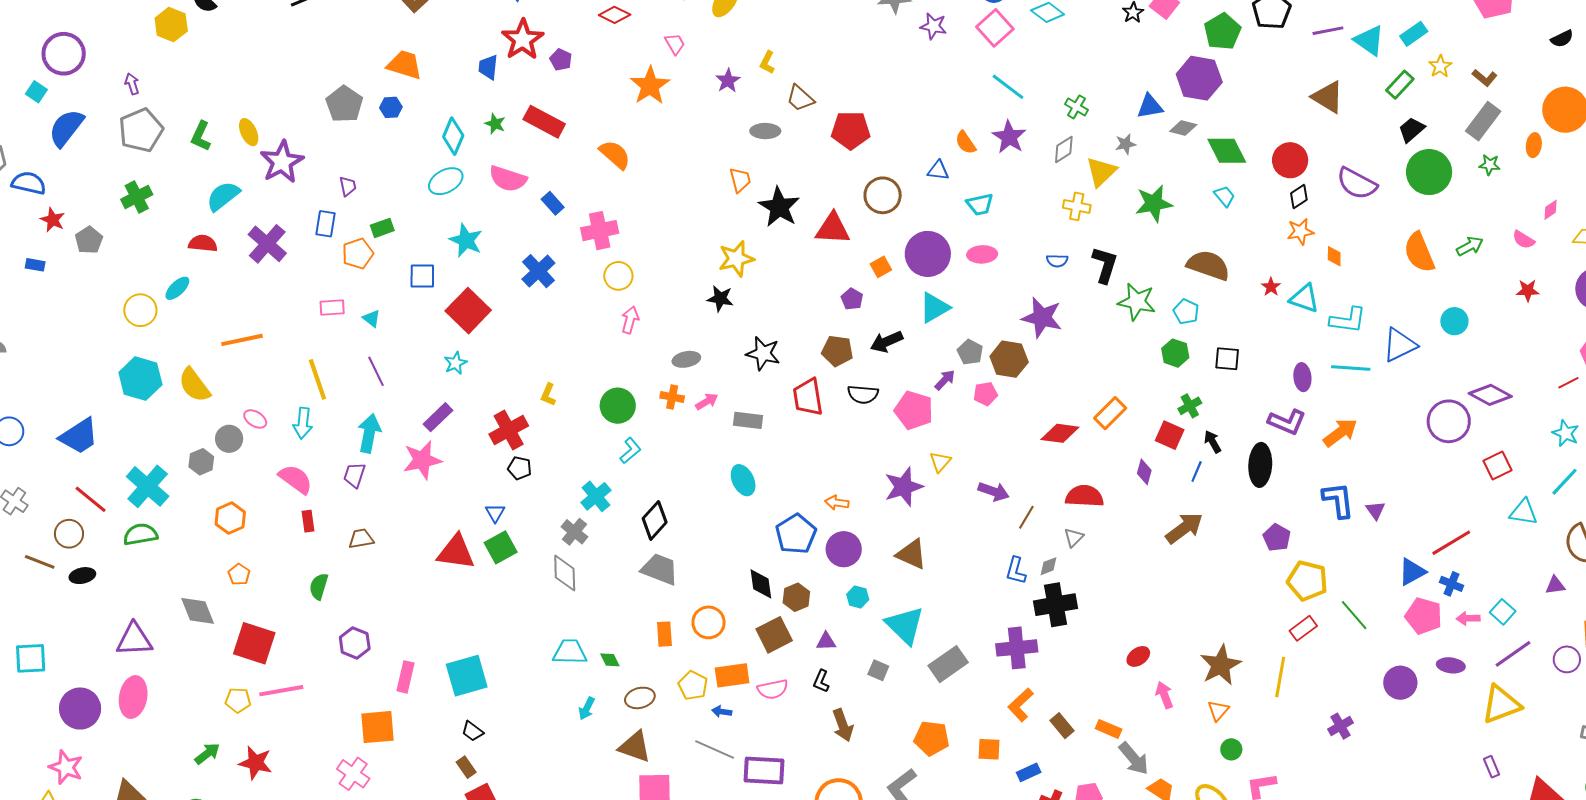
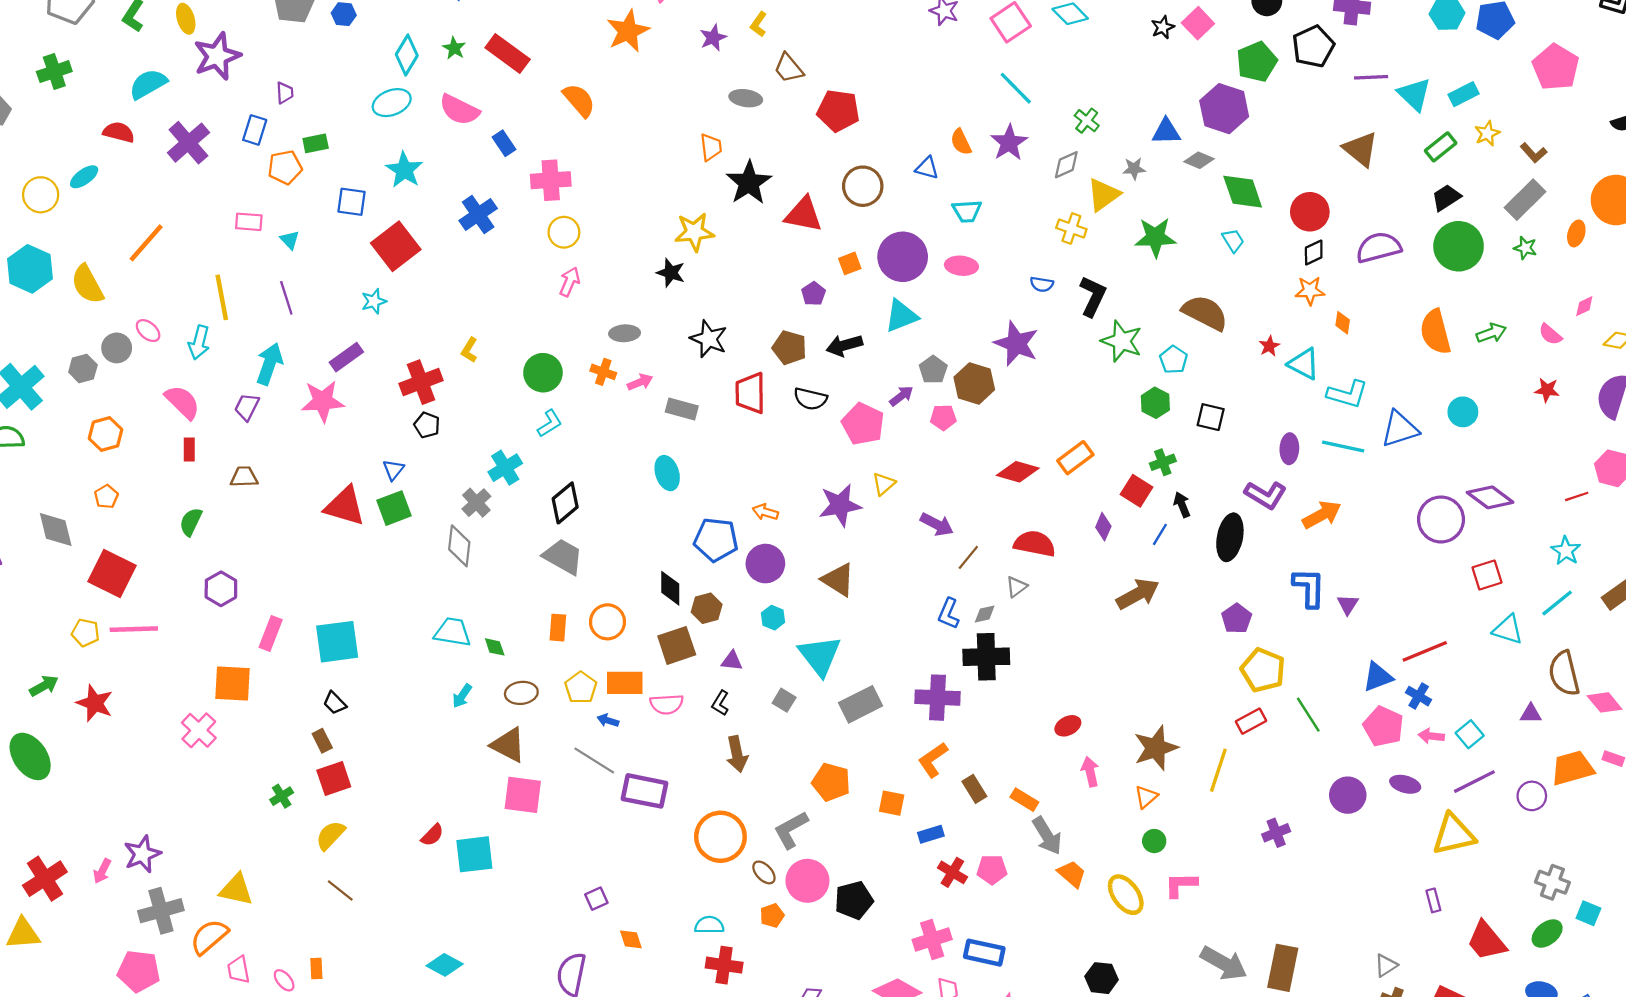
purple semicircle: (1357, 183) -> (1379, 247), turned 129
orange line: (242, 340) -> (146, 243), turned -45
blue pentagon: (796, 534) -> (716, 540), turned 30

